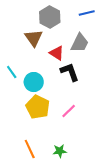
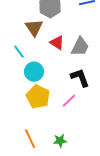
gray trapezoid: (80, 43) -> (80, 47), moved
cyan line: (12, 72) -> (19, 52), moved
black L-shape: (70, 72) -> (80, 78), moved

